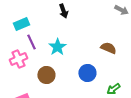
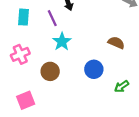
cyan rectangle: (21, 24) -> (23, 17), turned -63
purple line: (31, 42) -> (52, 18), moved

